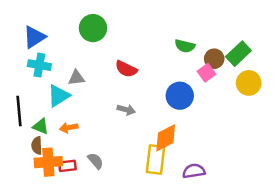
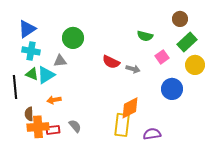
green circle: (93, 28) -> (73, 38), moved
brown circle: (214, 59) -> (180, 19), moved
red semicircle: (126, 69) -> (111, 62), moved
blue circle: (180, 96) -> (172, 89), moved
gray arrow: (126, 110) -> (133, 69), moved
green triangle: (41, 126) -> (32, 74), moved

